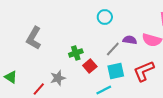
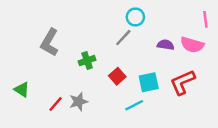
gray line: (113, 49) -> (123, 38), moved
green cross: (76, 53) -> (87, 61), moved
gray star: (58, 78) -> (79, 102), moved

